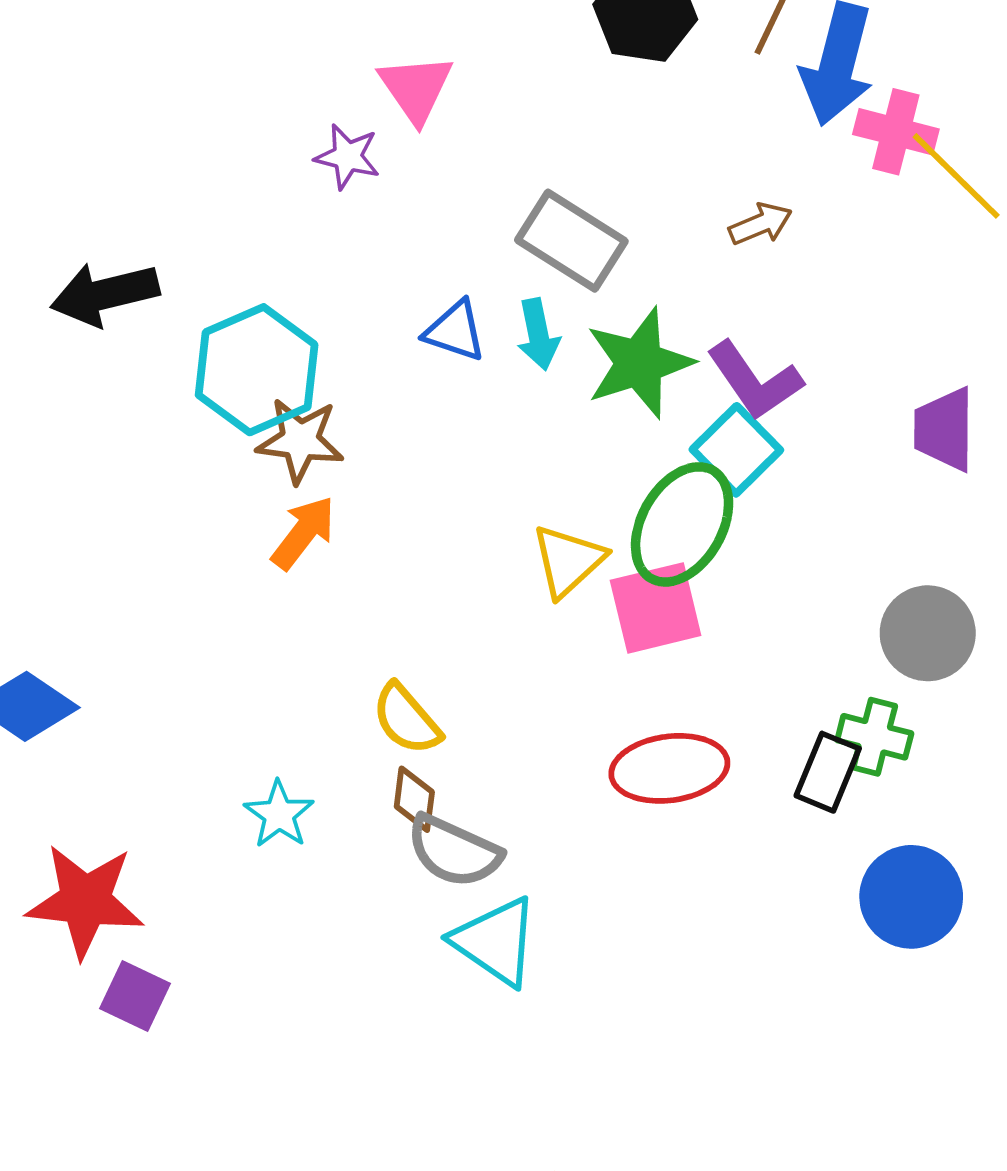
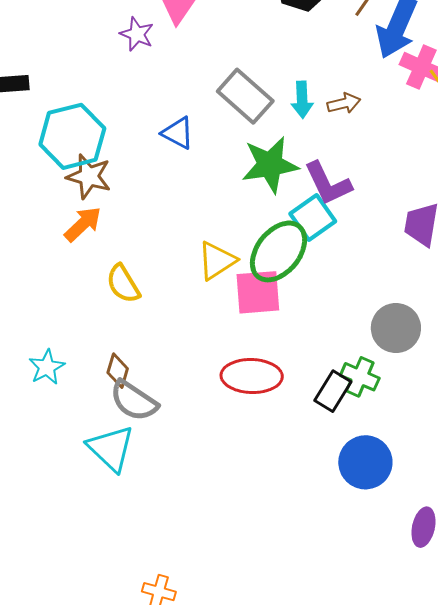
cyan arrow: (538, 334) -> (302, 100), moved
yellow semicircle: (406, 719) -> (123, 284), moved
cyan triangle: (496, 941) -> (111, 448), moved

